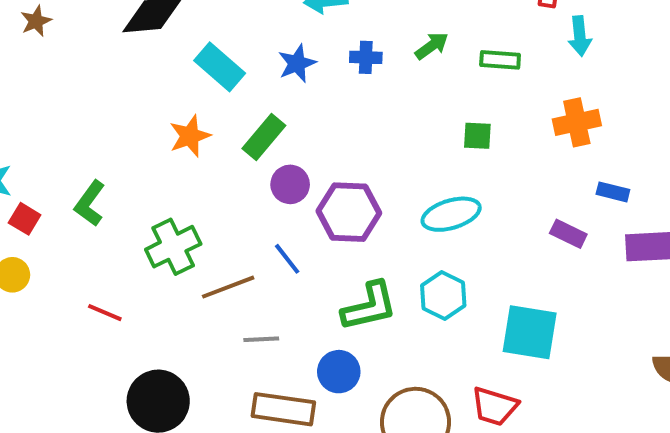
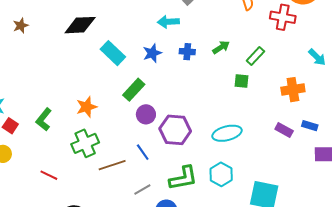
cyan arrow: (580, 36) -> (317, 57), moved, turned -42
green rectangle: (500, 60) -> (255, 56), turned -54
orange star: (190, 136) -> (87, 107), moved
green square: (477, 136) -> (241, 81), moved
purple rectangle: (568, 234) -> (284, 130), moved
gray line: (261, 339) -> (142, 189), moved, turned -30

